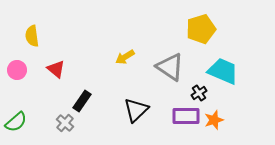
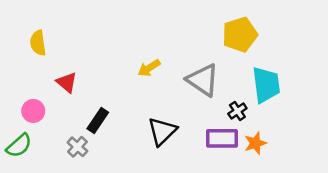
pink circle: (17, 70) -> (33, 111), moved
cyan trapezoid: (223, 71) -> (266, 85), turned 60

